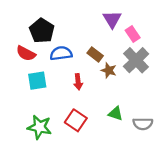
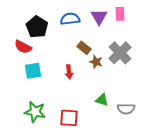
pink rectangle: (133, 34) -> (120, 14), moved, turned 32
blue semicircle: (61, 53) -> (70, 19), moved
red square: (76, 120) -> (69, 118), moved, turned -30

